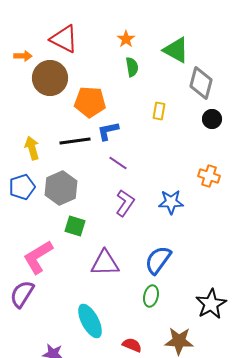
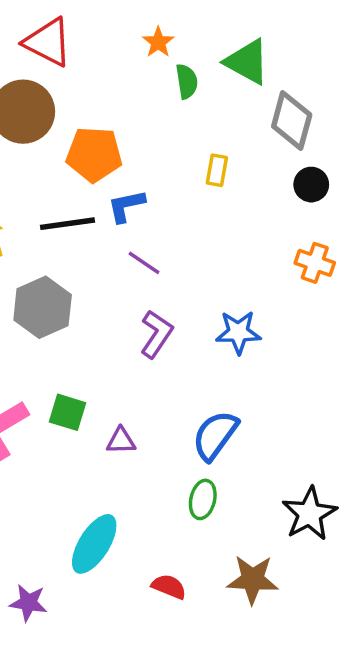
green semicircle: (132, 67) -> (187, 81), moved
orange cross: (209, 176) -> (315, 263), moved
green square: (75, 226) -> (67, 412), moved
purple triangle: (105, 263) -> (121, 441), size x0.6
cyan ellipse: (90, 321) -> (94, 544), turned 60

